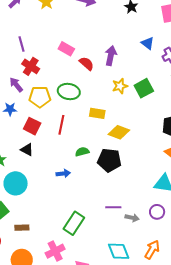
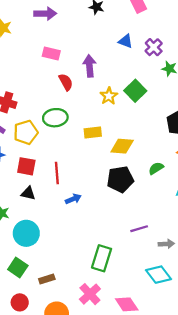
pink rectangle: (66, 49) -> (51, 54), moved
red semicircle: (87, 64) -> (66, 82), turned 35
red line: (61, 125) -> (57, 173), moved
green semicircle: (82, 152) -> (156, 168), moved
blue arrow: (63, 173) -> (73, 199), moved
gray arrow: (132, 218) -> (166, 244), moved

